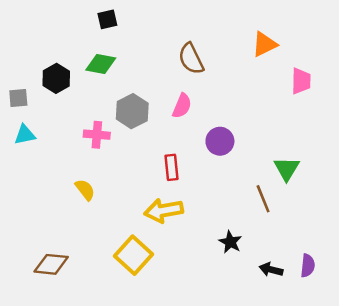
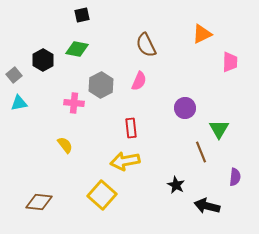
gray square: (18, 98) -> (14, 75), turned -35
purple circle: (220, 141) -> (185, 108), moved
purple semicircle: (308, 266) -> (235, 177), moved
black arrow: (271, 270) -> (207, 206), size x1.4

